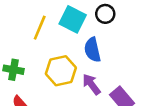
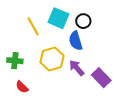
black circle: (105, 14) -> (83, 21), moved
yellow line: (40, 28) -> (33, 26), turned -48

